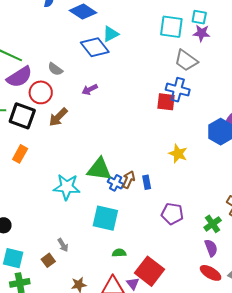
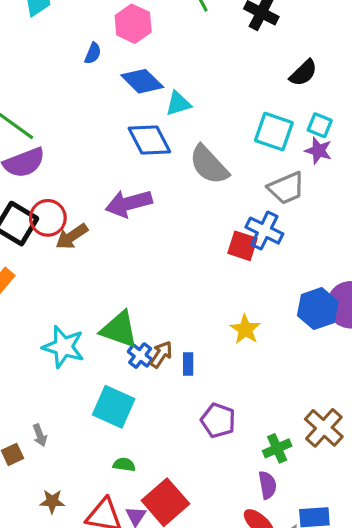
cyan triangle: (111, 34) -> (178, 104), moved
gray trapezoid: (186, 60) -> (286, 188), turned -70
gray semicircle: (55, 69) -> (209, 165), moved, size x1.8
purple arrow: (90, 89) -> (129, 203), size x1.8
red circle: (41, 92) -> (48, 218), moved

